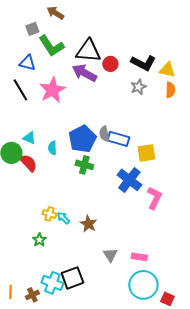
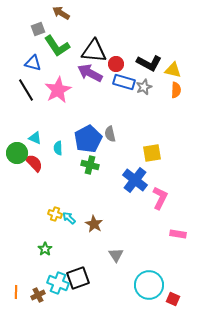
blue rectangle: (118, 139) -> (124, 82), moved
green star: (39, 240) -> (45, 249), moved
pink rectangle: (139, 257) -> (178, 234), moved

